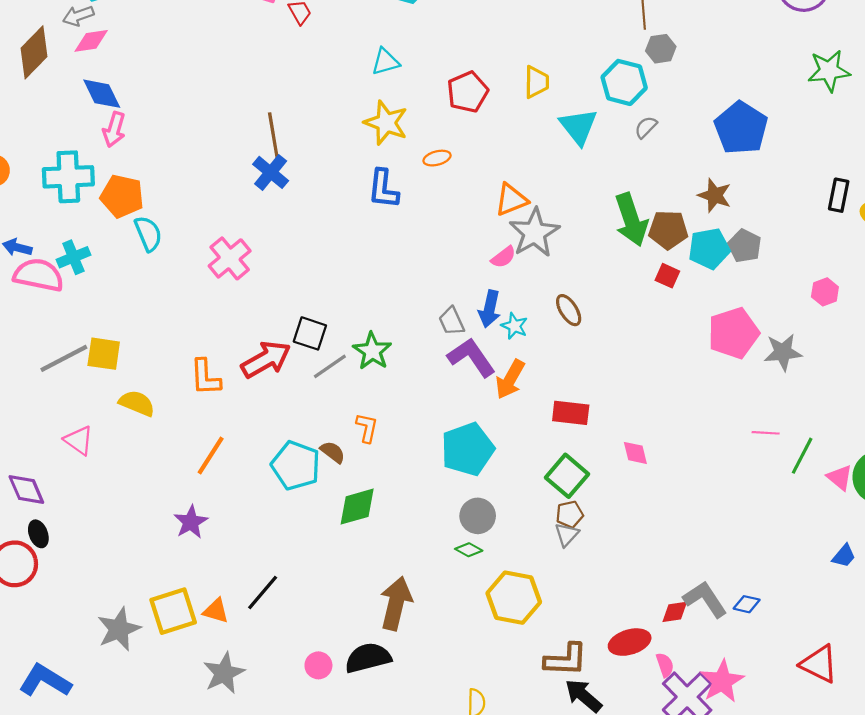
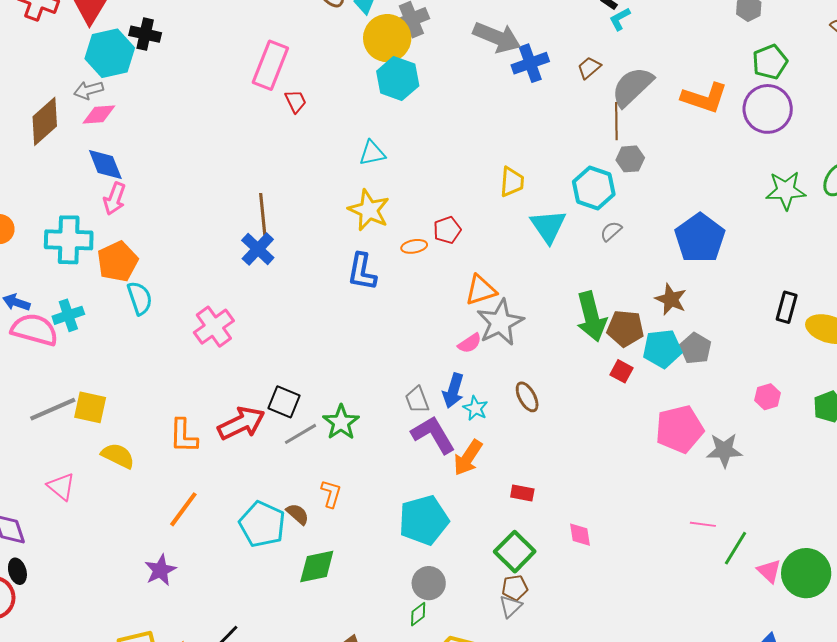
red pentagon: (468, 92) -> (447, 230), moved, size x0.7
orange pentagon: (122, 196) -> (118, 261), turned 30
red rectangle: (571, 413) -> (522, 493), size x0.7
green diamond: (469, 550) -> (418, 614), turned -70

